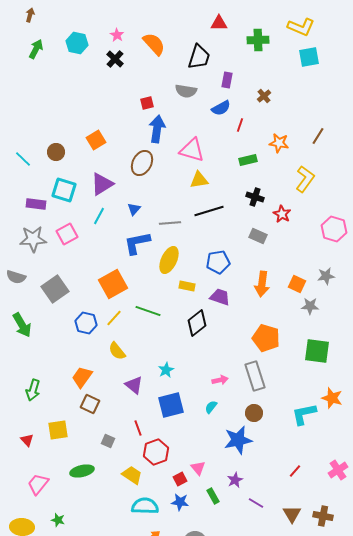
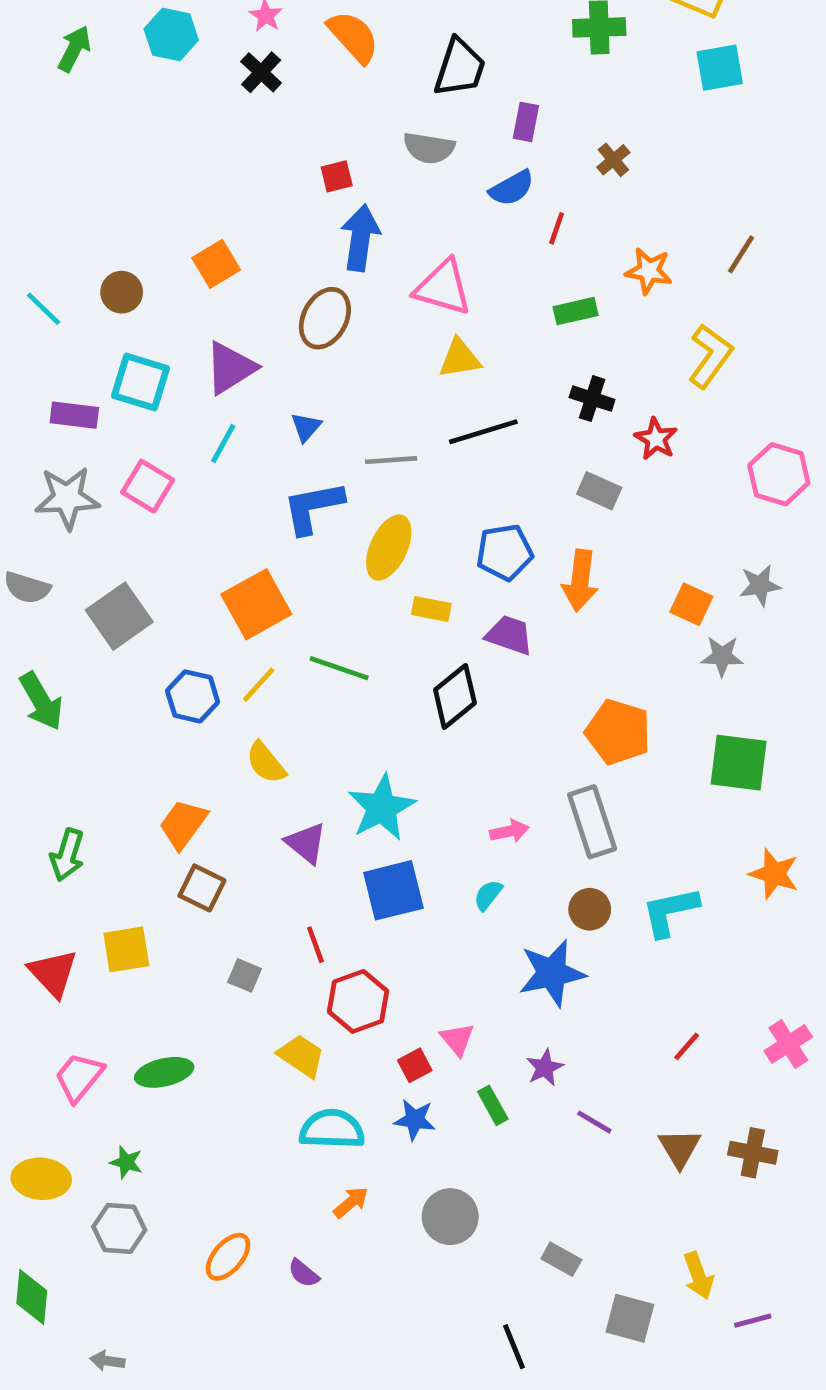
pink square: (67, 234) -> (148, 486), turned -30
orange arrow: (262, 284) -> (580, 581), moved
cyan star: (166, 370) -> (382, 808), size x1.8
cyan L-shape: (304, 414) -> (670, 912), moved
red triangle: (27, 440) -> (53, 973), size x1.6
green ellipse: (82, 471) -> (164, 1072), moved

